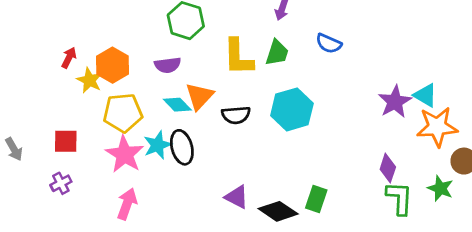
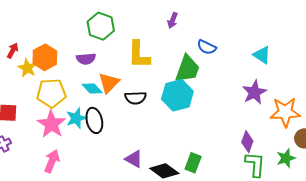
green trapezoid: (277, 53) -> (187, 69), moved, size x1.4
cyan triangle: (425, 95) -> (262, 55), moved
green star: (440, 188) -> (286, 158), turned 30

